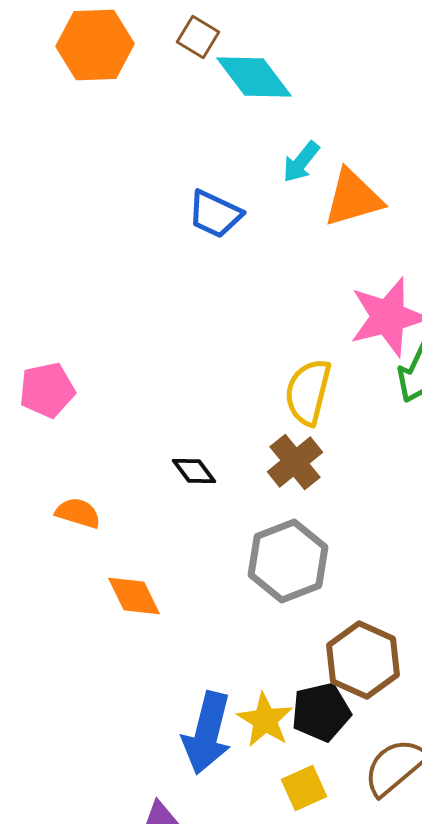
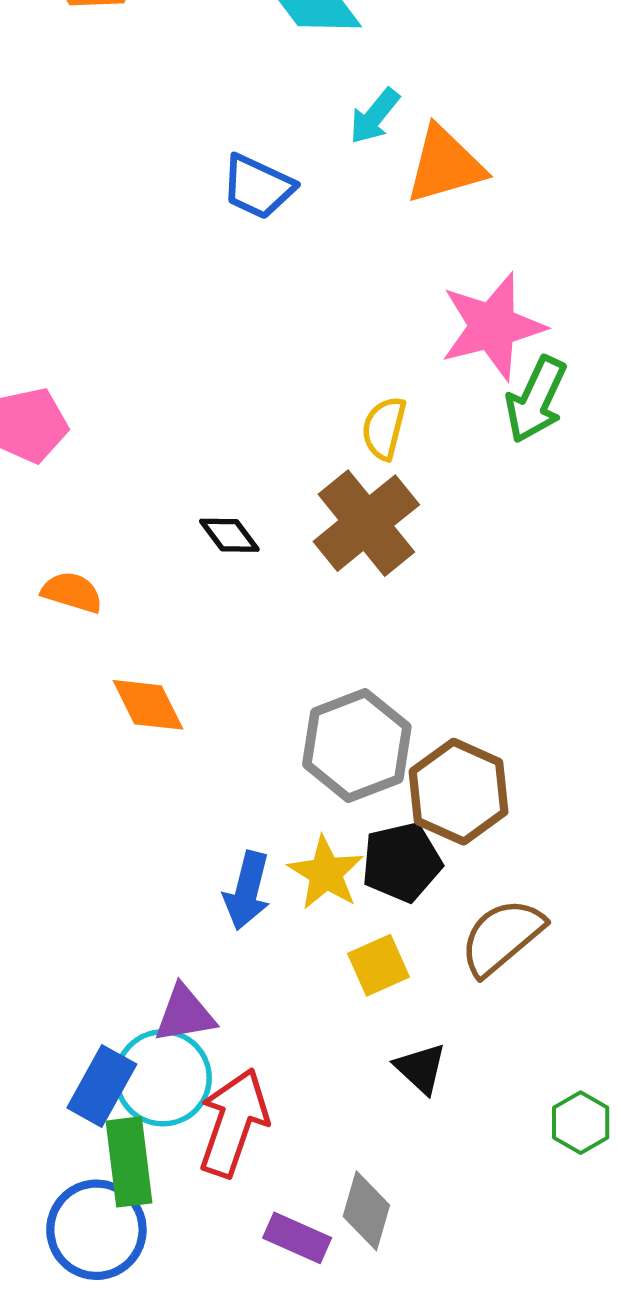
yellow semicircle: (308, 392) -> (384, 428), size x0.7
brown cross: (295, 462) -> (366, 523), size x1.4
gray hexagon: (288, 561) -> (357, 746), moved
blue arrow: (207, 733) -> (247, 891), size x0.7

